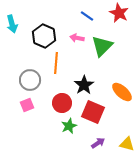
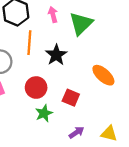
pink arrow: (77, 38) -> (53, 15), turned 64
black star: (84, 85) -> (56, 55), moved
red square: (93, 112) -> (71, 98), size x0.7

